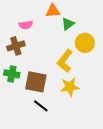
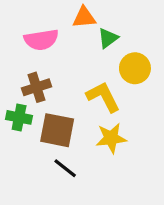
pink semicircle: (26, 25) -> (41, 40), size x1.5
brown cross: (16, 46) -> (37, 87), moved
yellow L-shape: (65, 61) -> (103, 97), turned 115

